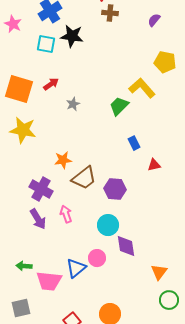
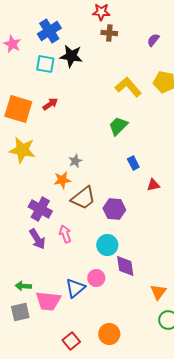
yellow L-shape: (142, 88) -> (128, 87), moved
gray star: (73, 104) -> (75, 161), moved
gray square: (21, 308) -> (20, 312), moved

